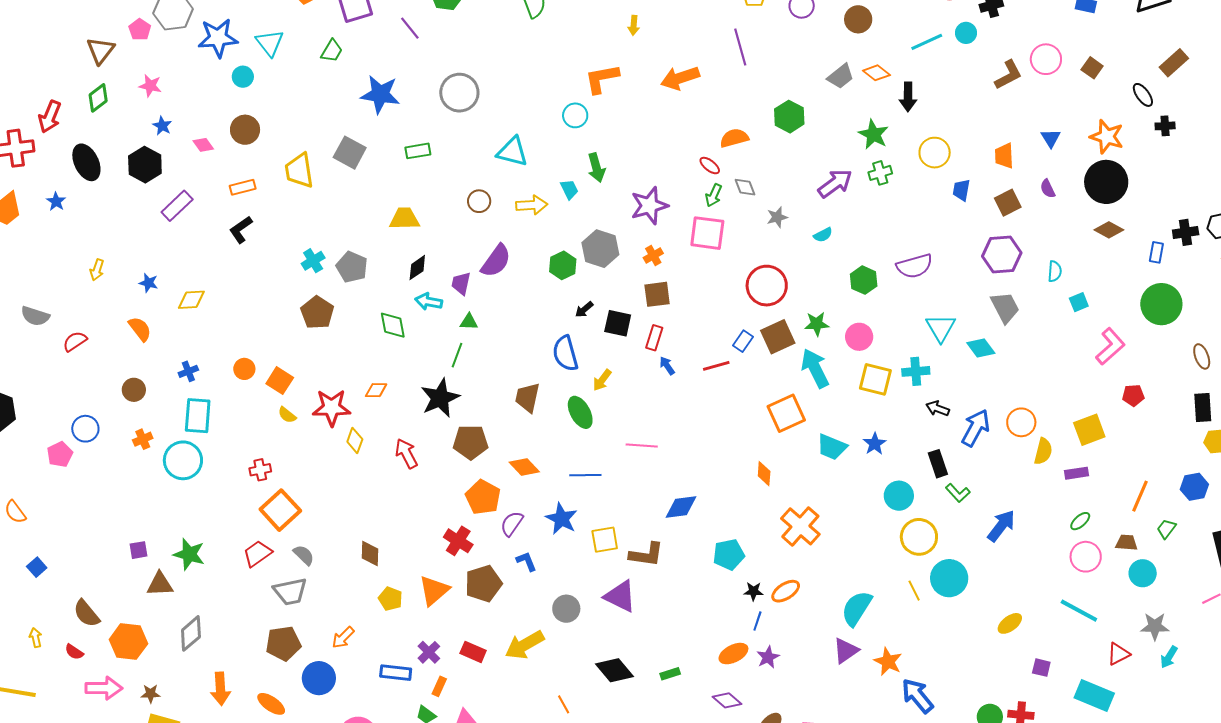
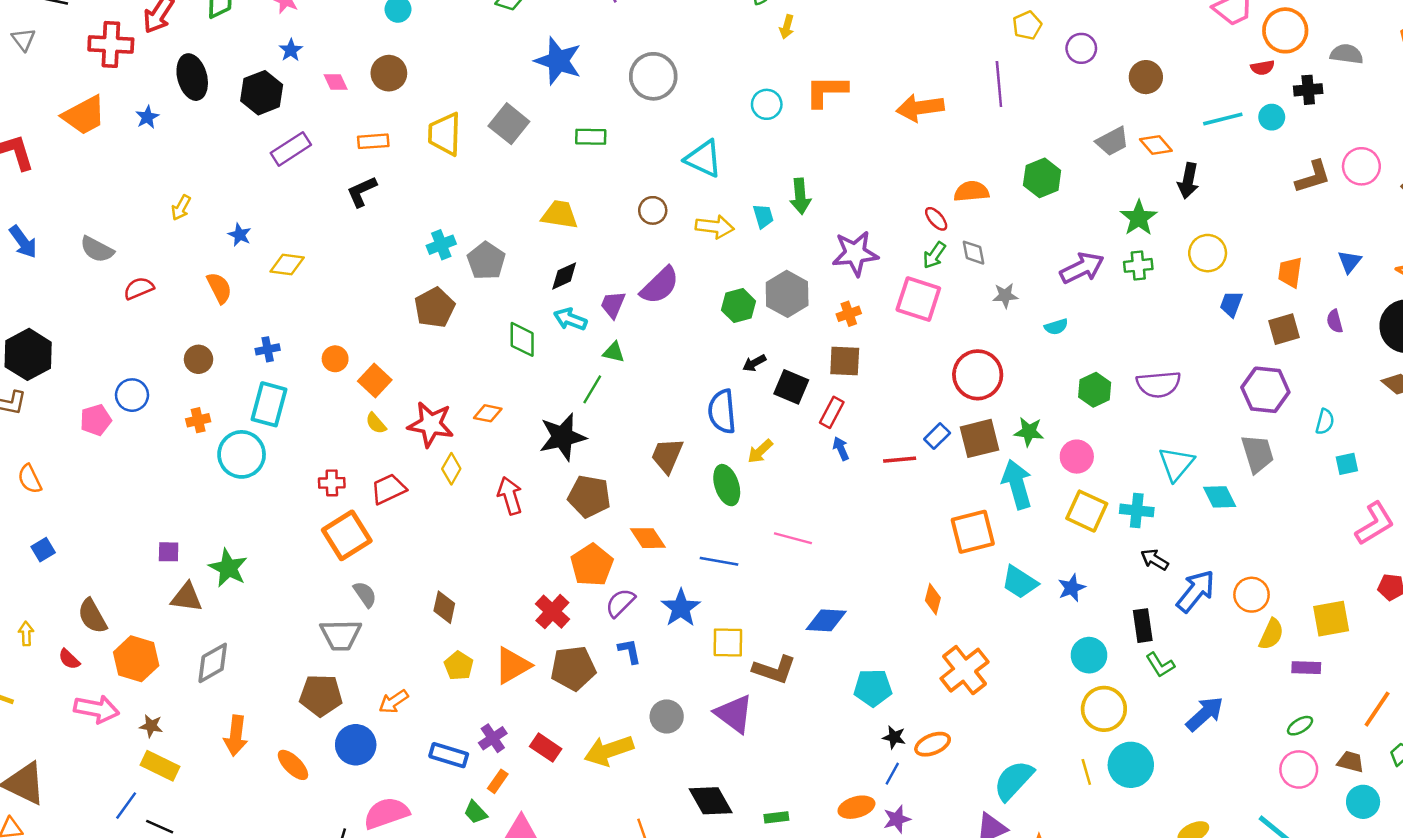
yellow arrow: (634, 25) -> (787, 27), moved
cyan circle: (575, 115) -> (767, 104), moved
red trapezoid: (257, 554) -> (389, 489), moved

